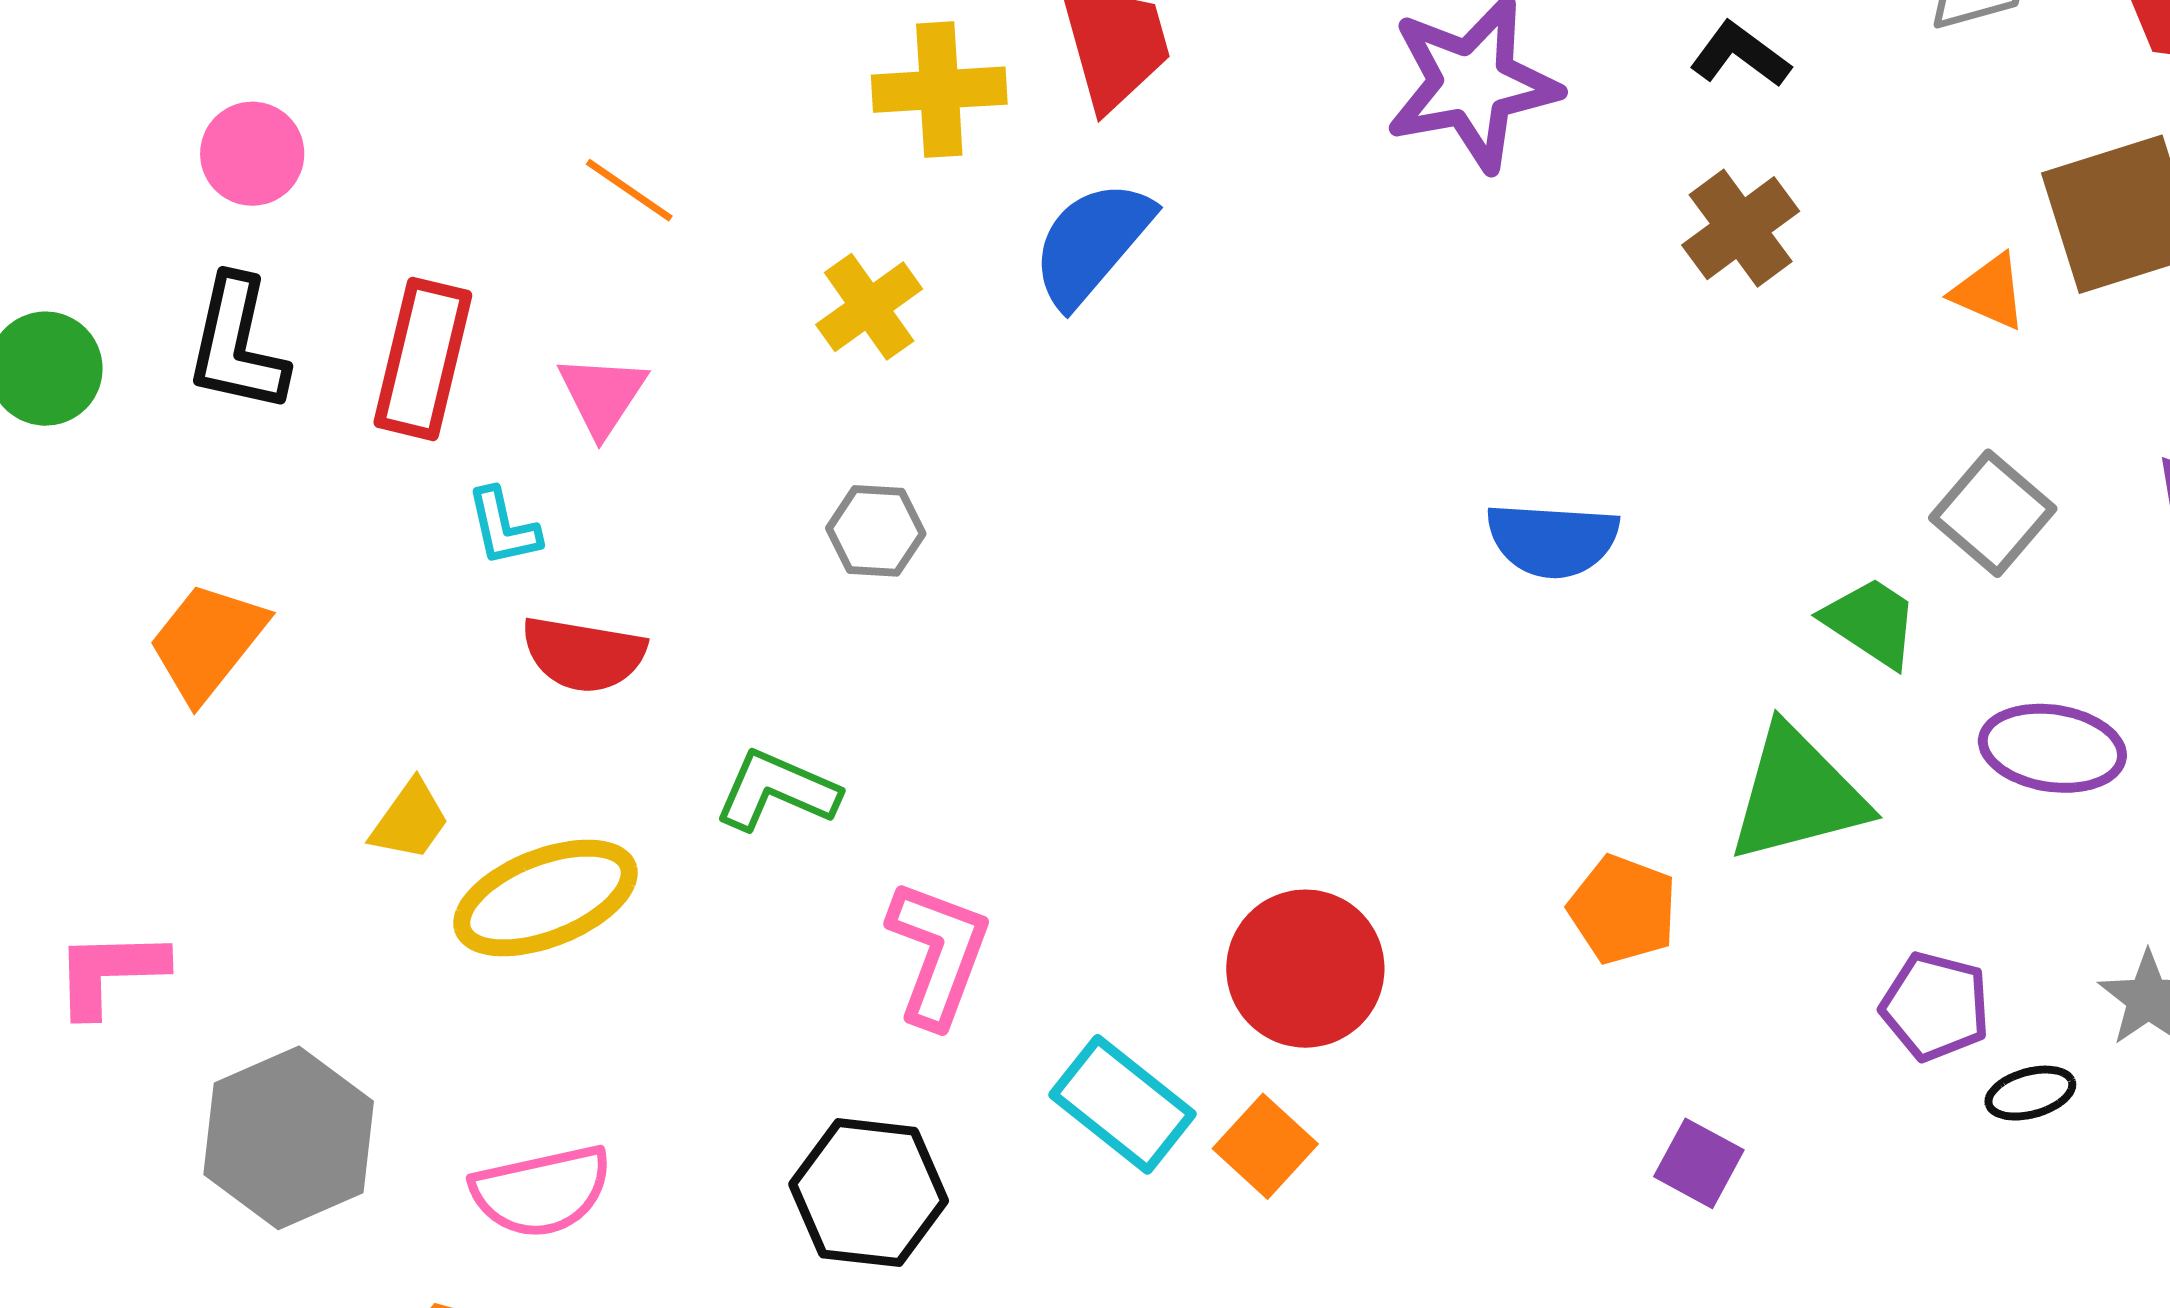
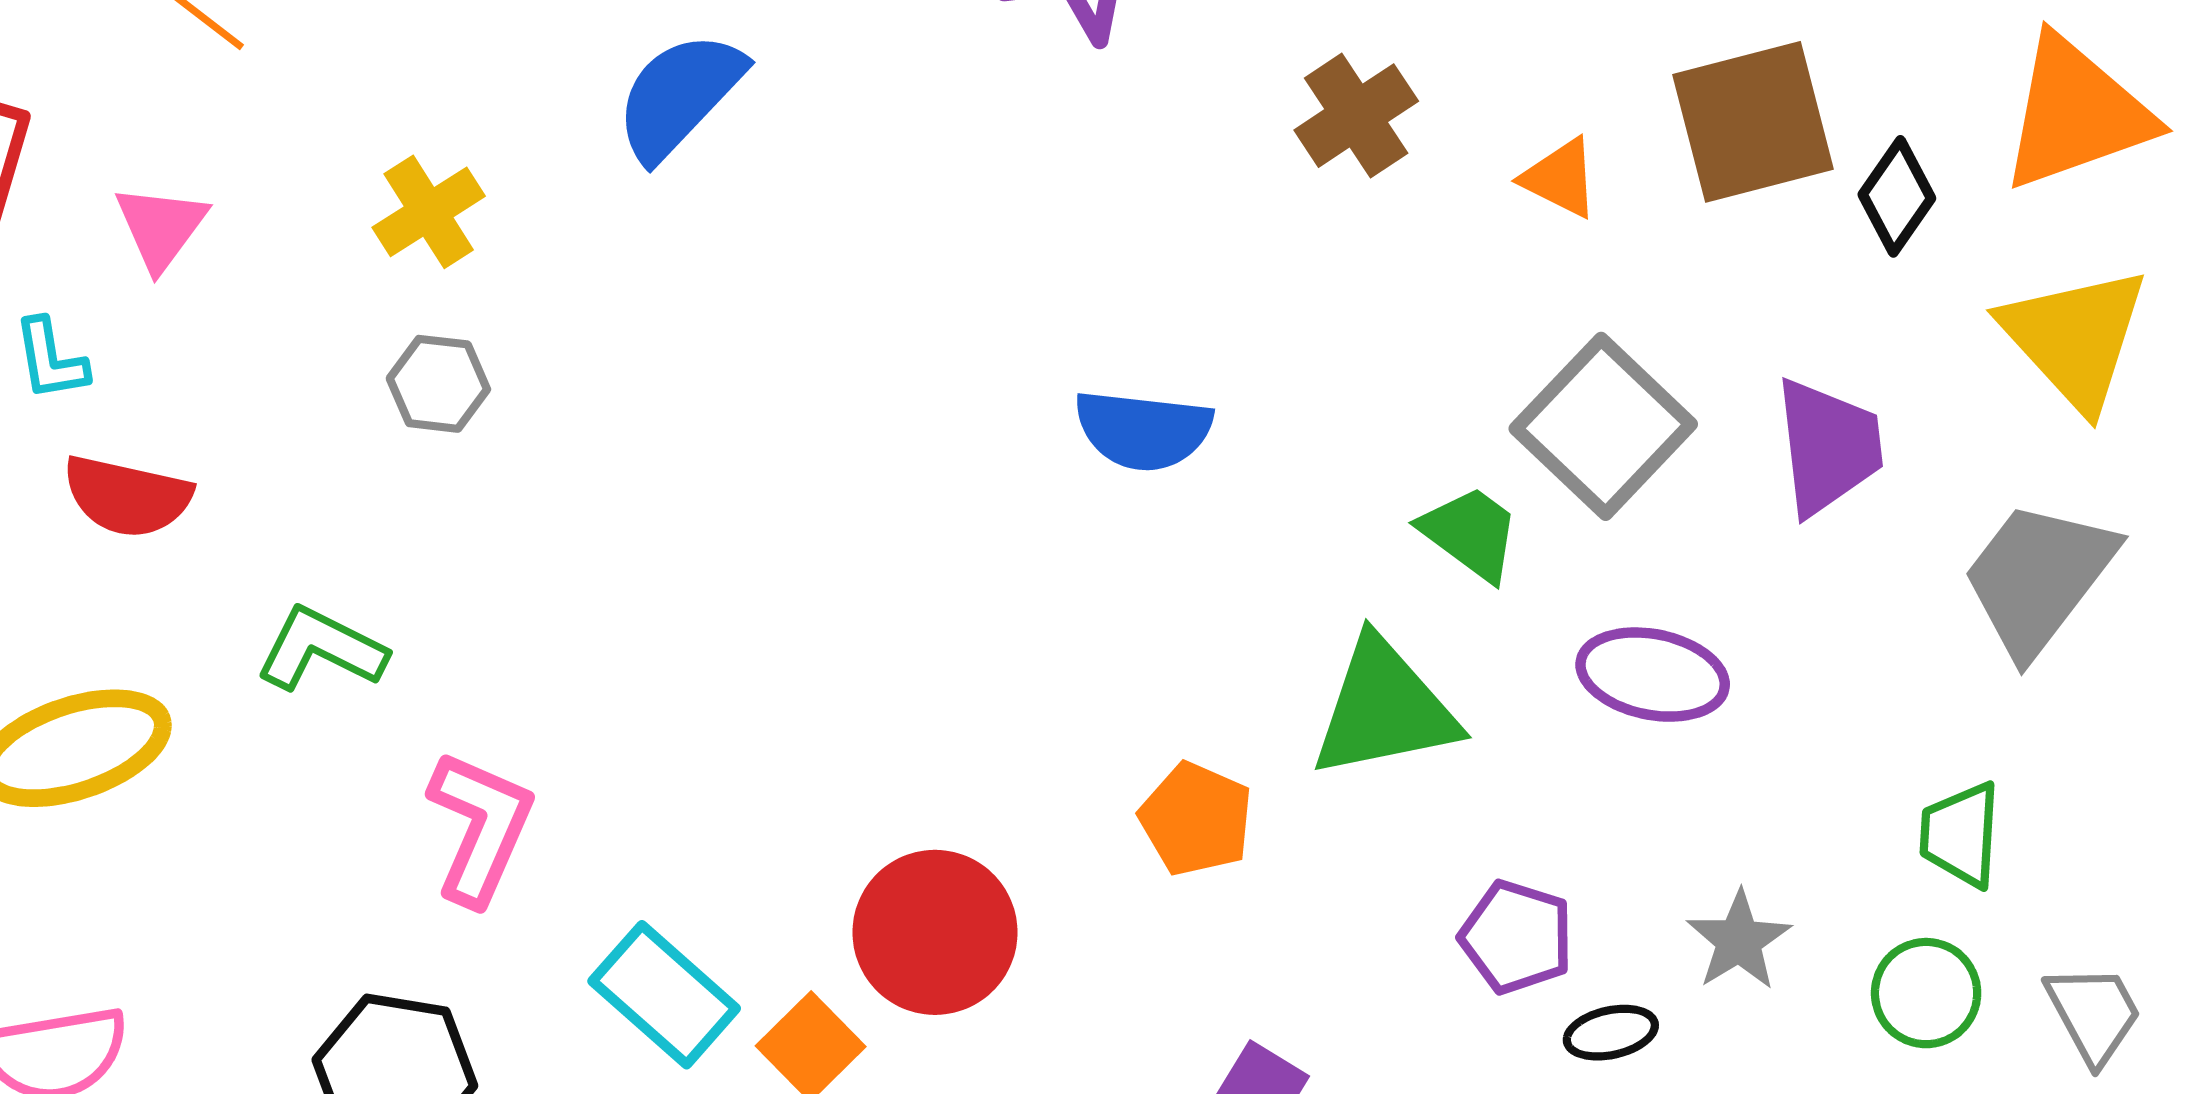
orange triangle: (1989, 292) -> (1560, 178), moved
yellow cross: (869, 307) -> (429, 212), moved
gray square: (1993, 513) -> (1603, 426), size x1.4
red circle: (1305, 969) -> (935, 932), moved

